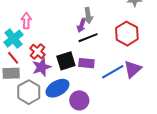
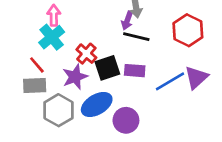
black line: (88, 38) -> (136, 37), turned 36
cyan cross: (14, 39) -> (52, 37), moved
red cross: (37, 51) -> (86, 54), moved

